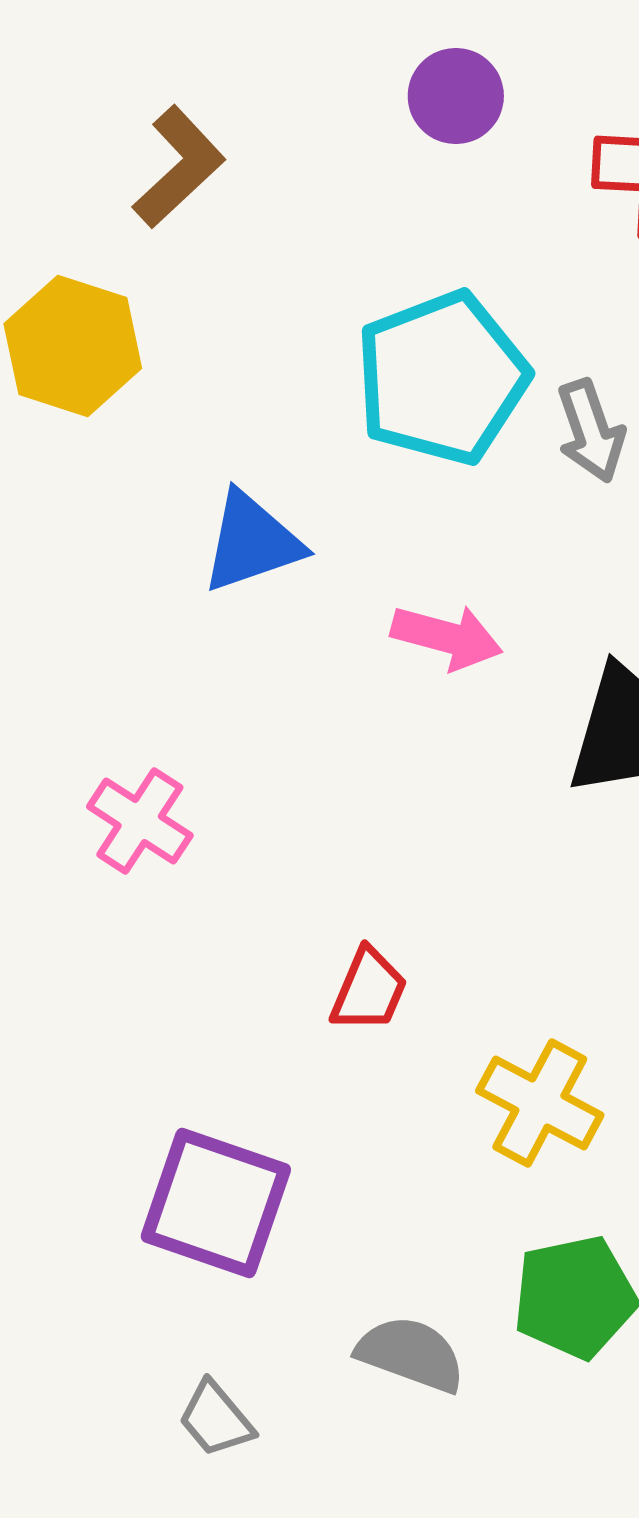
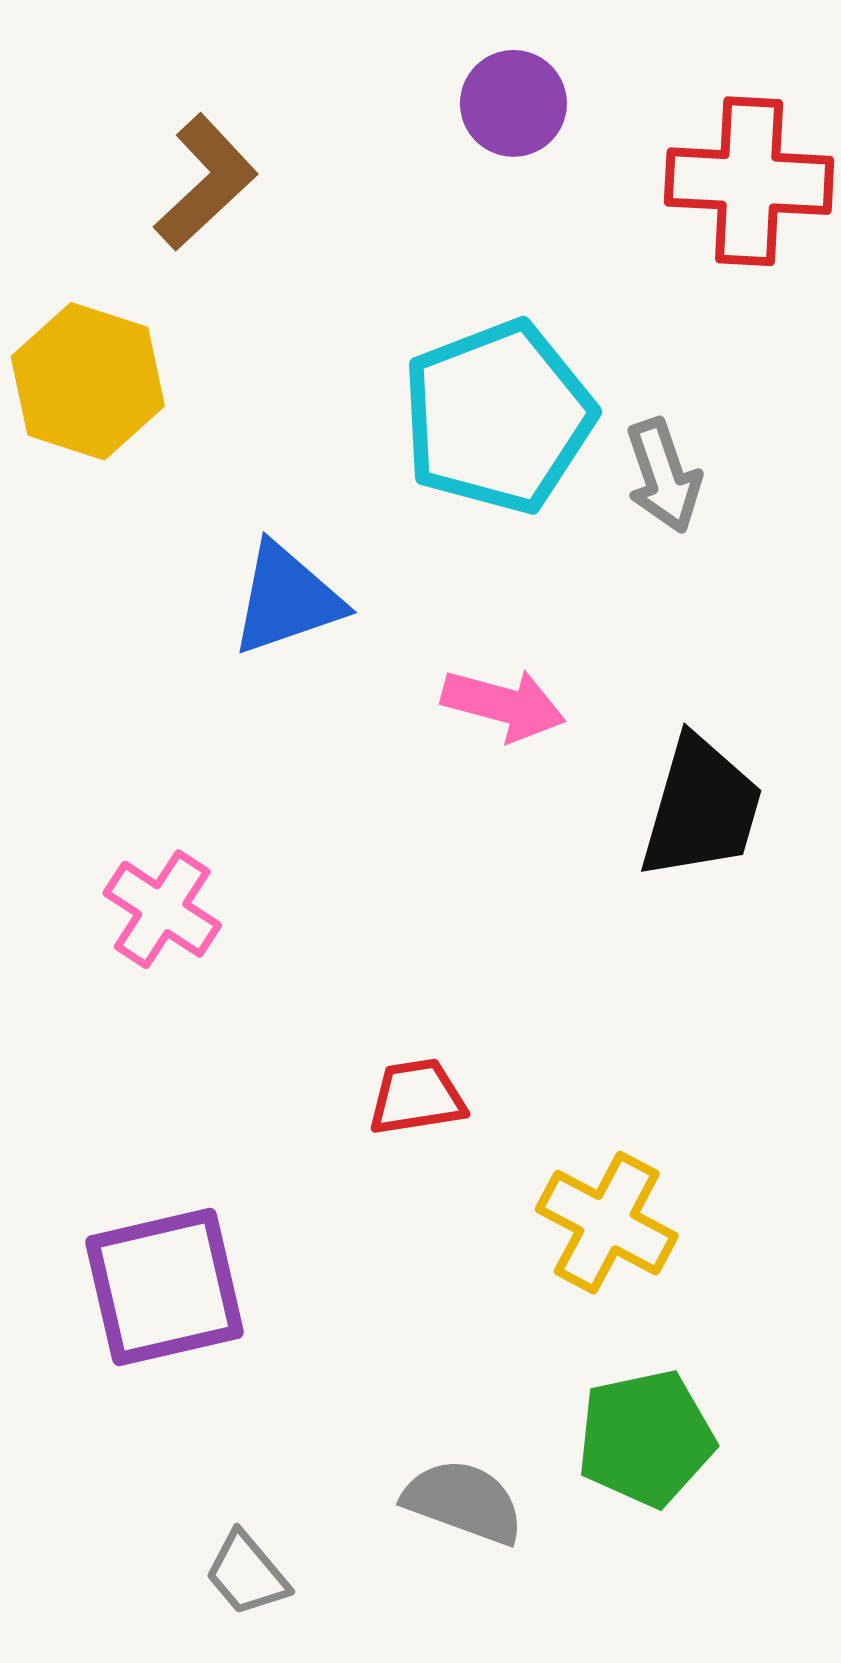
red trapezoid: (369, 990) -> (417, 1097), turned -122
purple square: (216, 1203) -> (164, 1287), moved, turned -32

